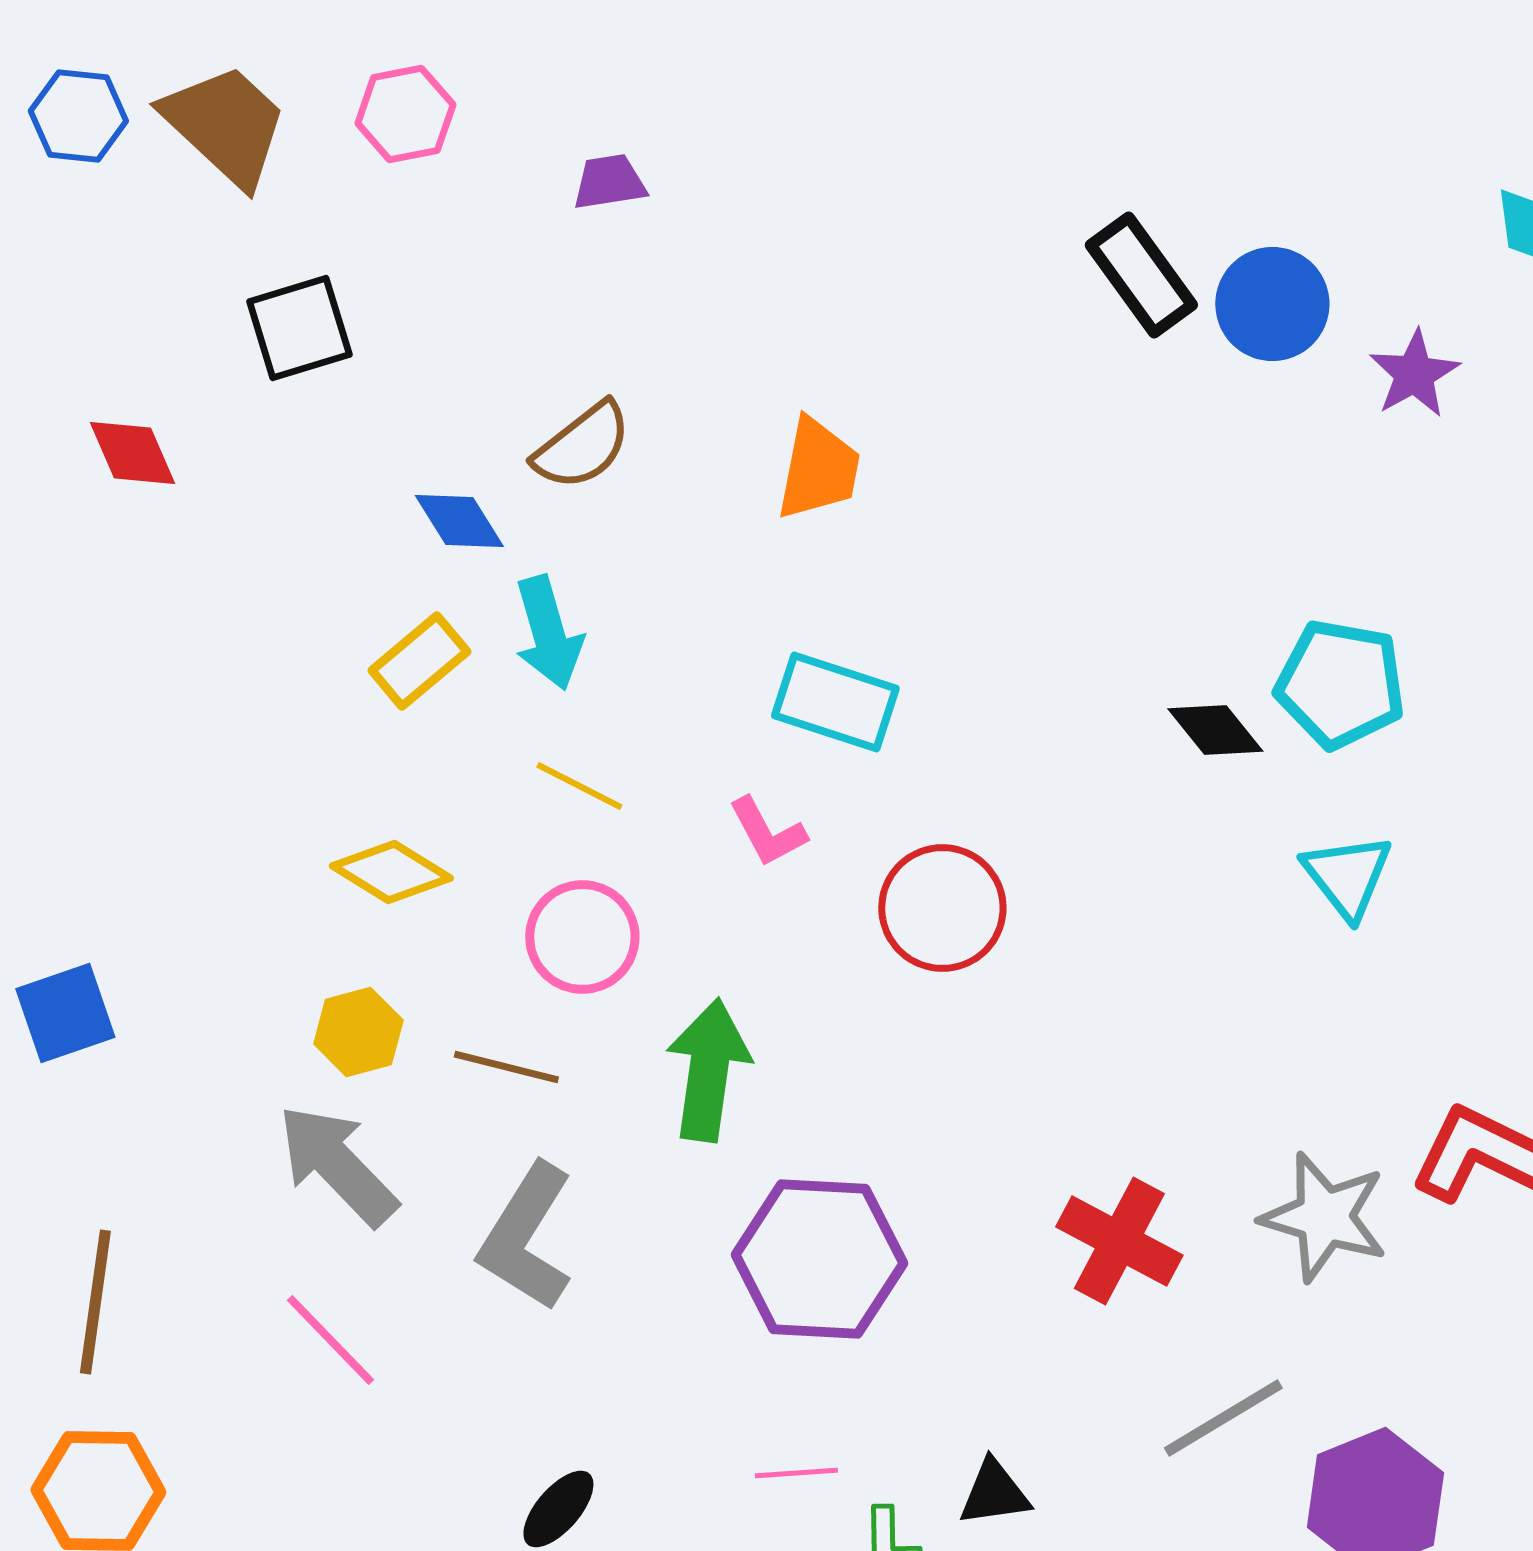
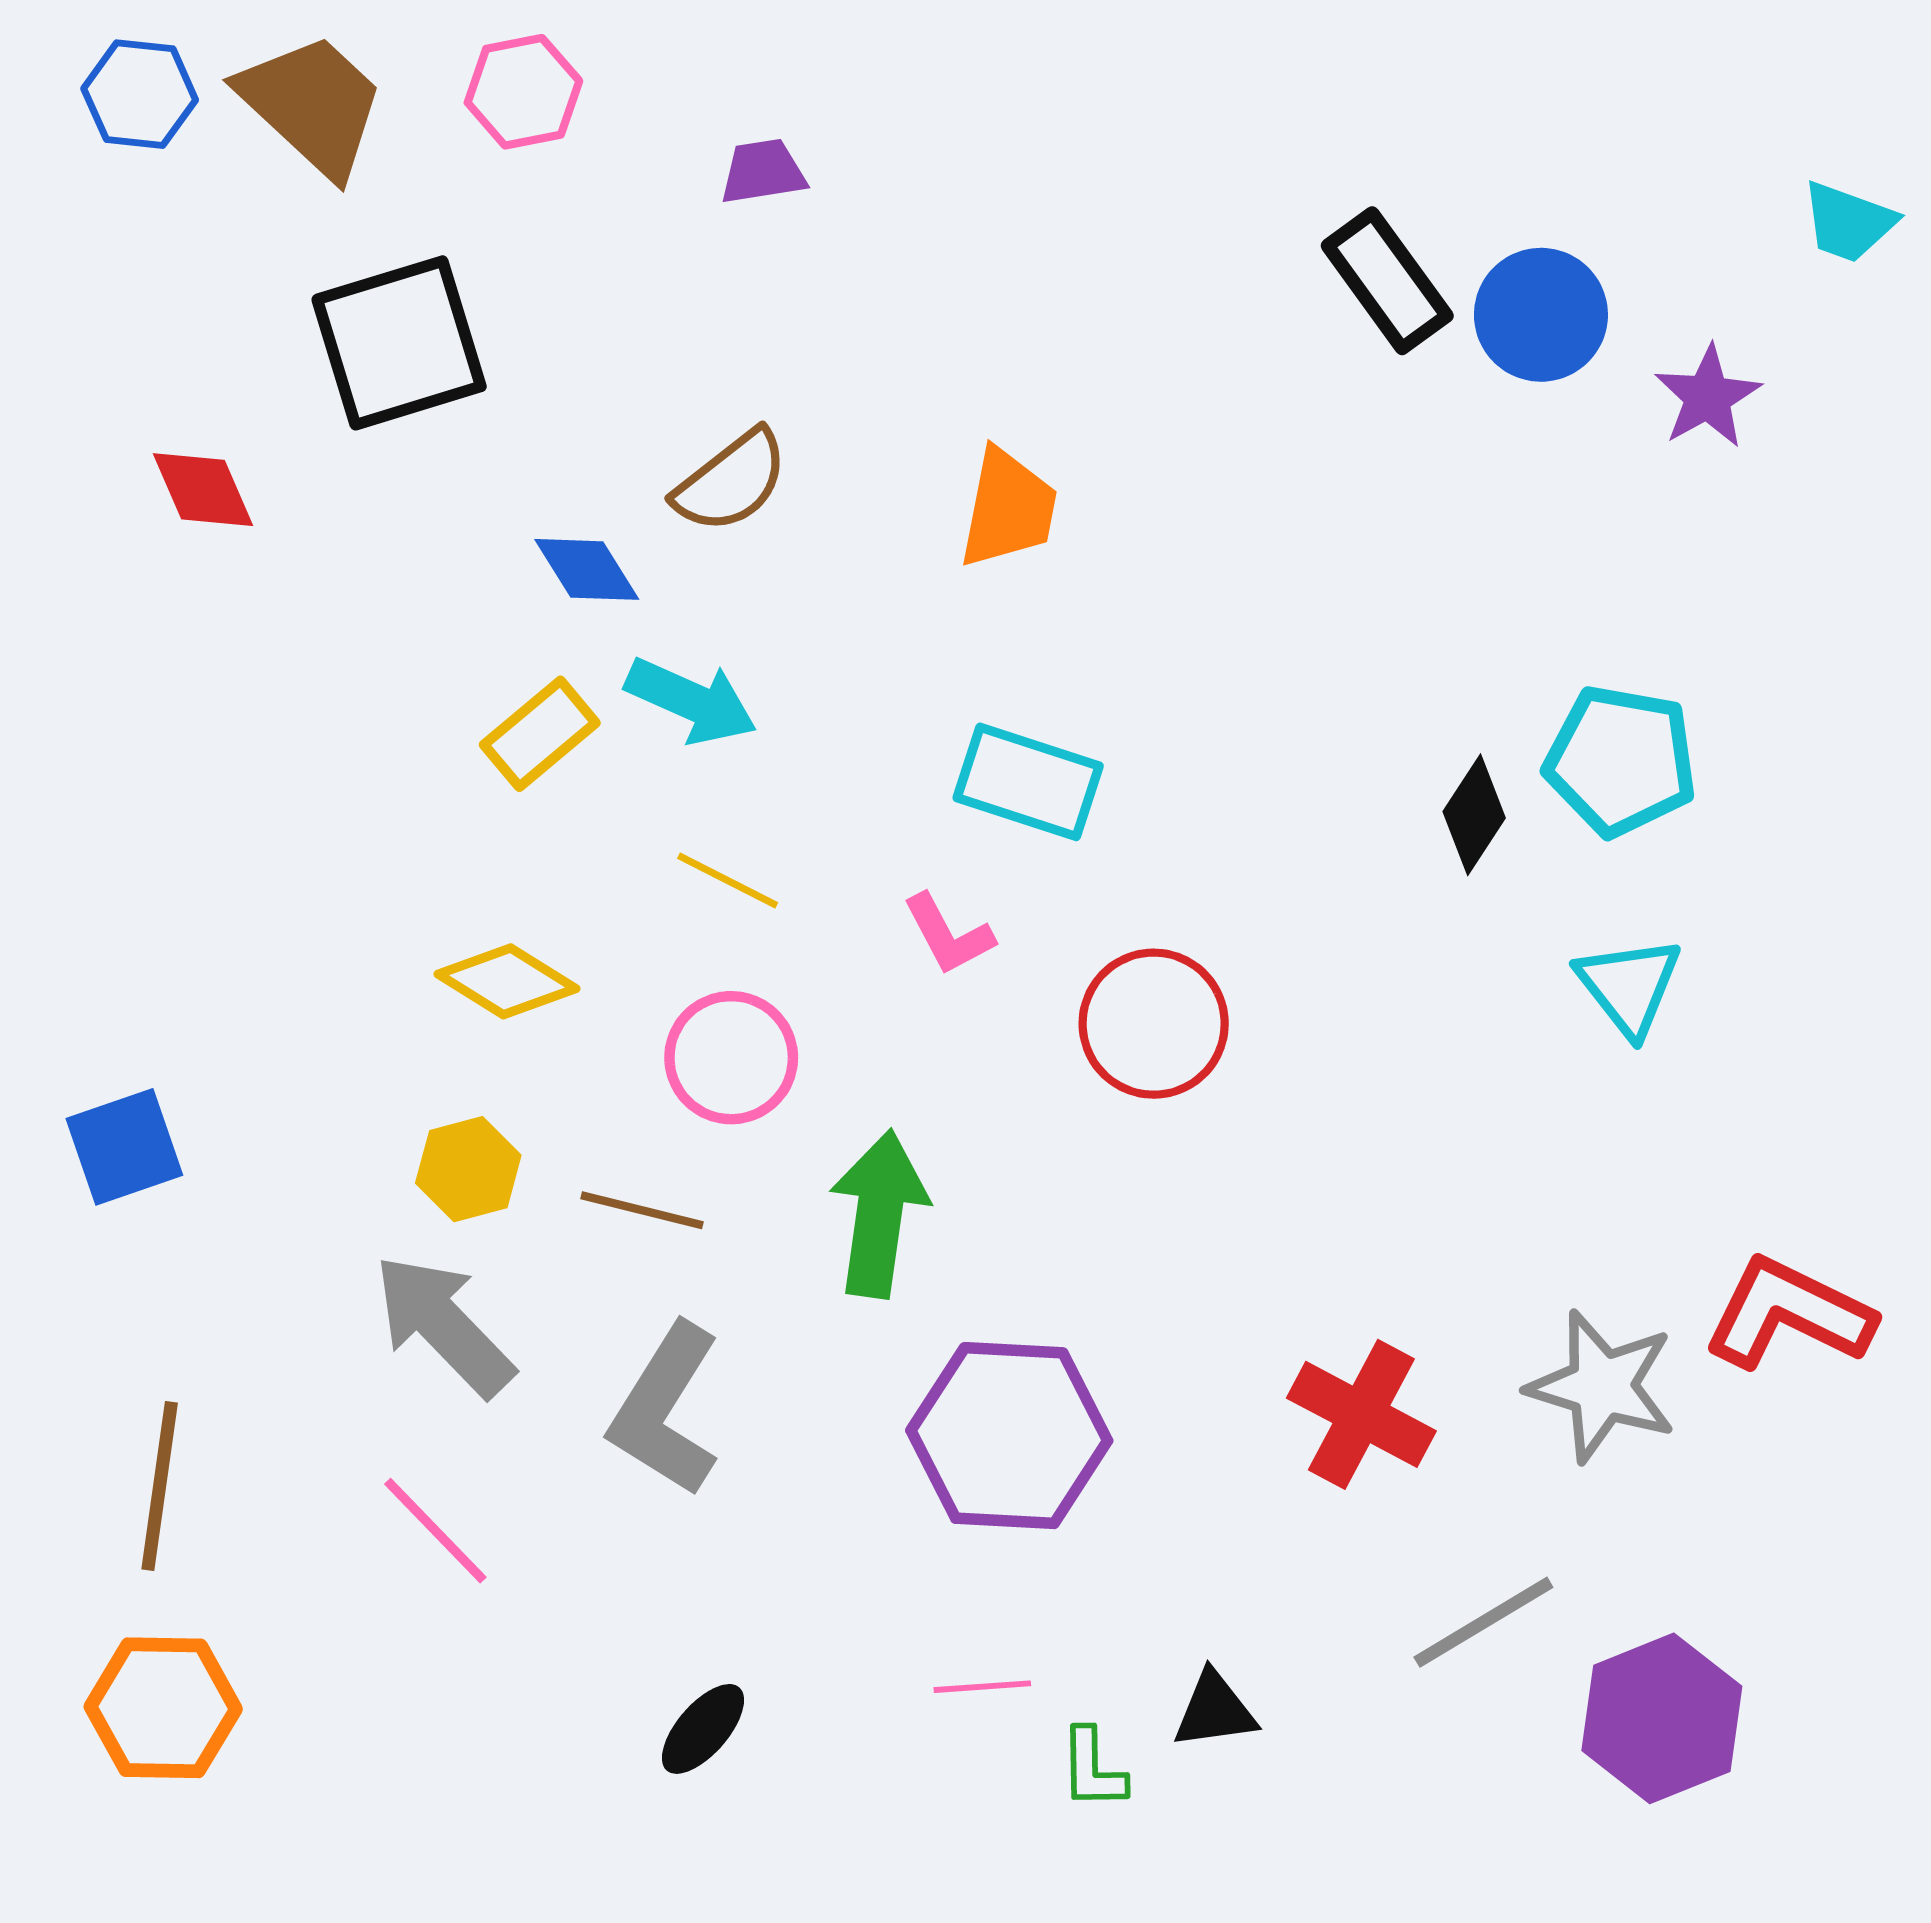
black square: (299, 328) -> (399, 343), size x1.4
cyan arrow: (548, 633) -> (691, 701), turned -50
black diamond: (1215, 730) -> (1474, 815), turned 72

